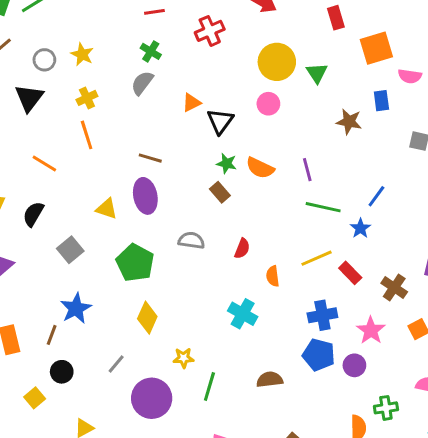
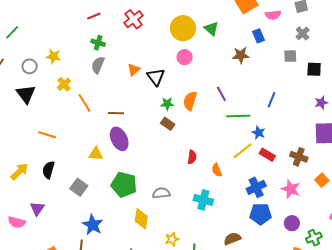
orange line: (87, 135) -> (84, 103), moved
orange semicircle: (260, 168) -> (190, 101), turned 96
blue star: (360, 228) -> (258, 133), moved
gray semicircle: (191, 240) -> (161, 193), moved
purple circle: (354, 365) -> (292, 223), moved

